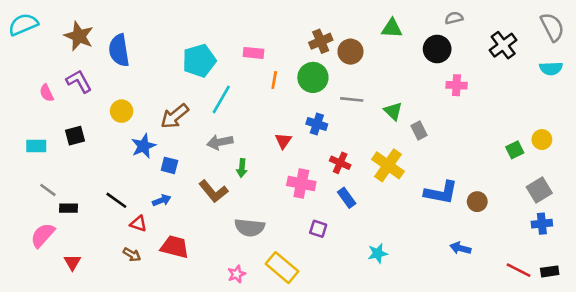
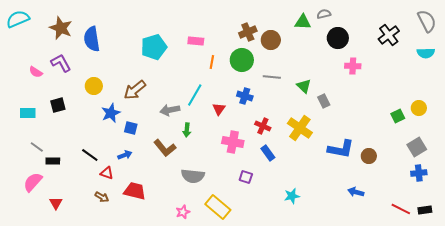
gray semicircle: (454, 18) -> (324, 14), moved
pink semicircle: (47, 93) -> (36, 72), turned -32
cyan line: (221, 99) -> (195, 95), moved

